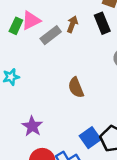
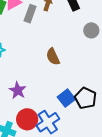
gray rectangle: (51, 35) -> (30, 14), turned -30

